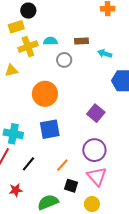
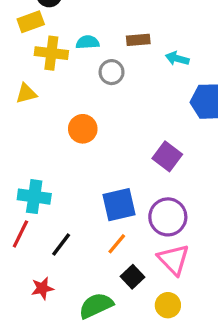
yellow cross: (28, 47) -> (51, 53), turned 30
orange circle: (45, 94) -> (83, 129), size x0.7
blue square: (50, 129) -> (119, 205), moved
black square: (71, 186) -> (132, 277), turned 32

